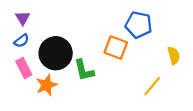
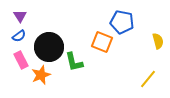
yellow semicircle: (174, 56) -> (158, 41), moved
yellow line: (152, 86) -> (148, 79), moved

